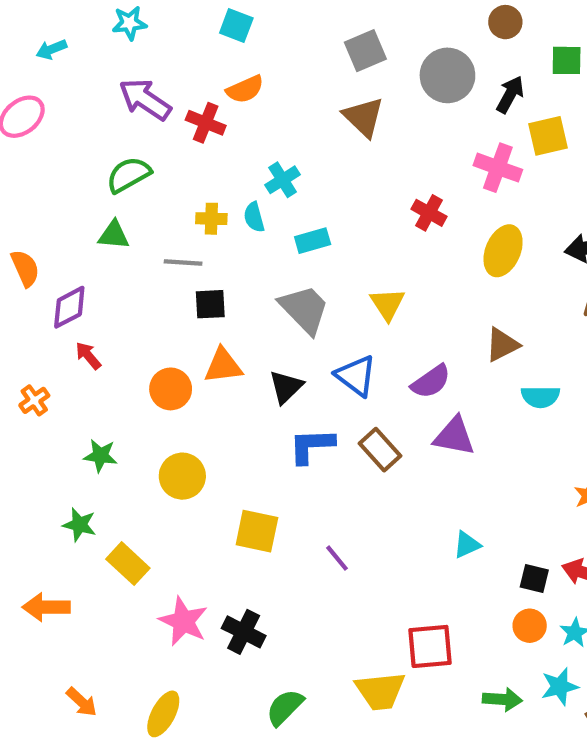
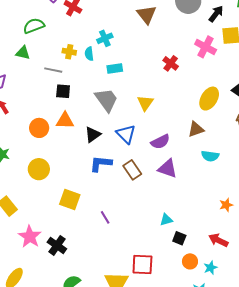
yellow ellipse: (503, 251) -> (209, 99), moved
black square: (534, 579) -> (179, 238), moved

